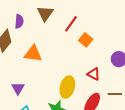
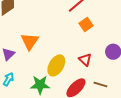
orange triangle: (33, 54) -> (30, 41), moved, turned 42

